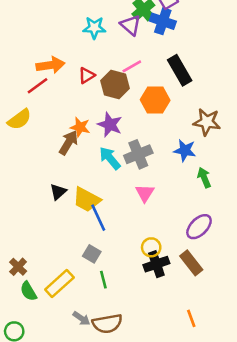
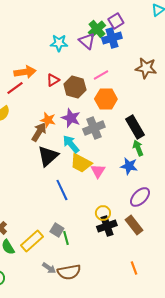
blue cross: (163, 21) -> (112, 38), turned -36
pink line: (132, 66) -> (101, 75), moved
black rectangle: (180, 70) -> (135, 127), moved
brown star: (207, 122) -> (146, 68), moved
blue star: (185, 150) -> (129, 166), moved
gray cross: (138, 154) -> (94, 128), moved
green arrow: (204, 178) -> (138, 148), moved
black triangle: (58, 192) -> (48, 156), moved, size x1.6
yellow trapezoid: (87, 200) -> (81, 163), moved
gray square: (92, 254) -> (57, 230), moved

